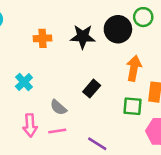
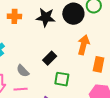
green square: (133, 106) -> (62, 79), moved

